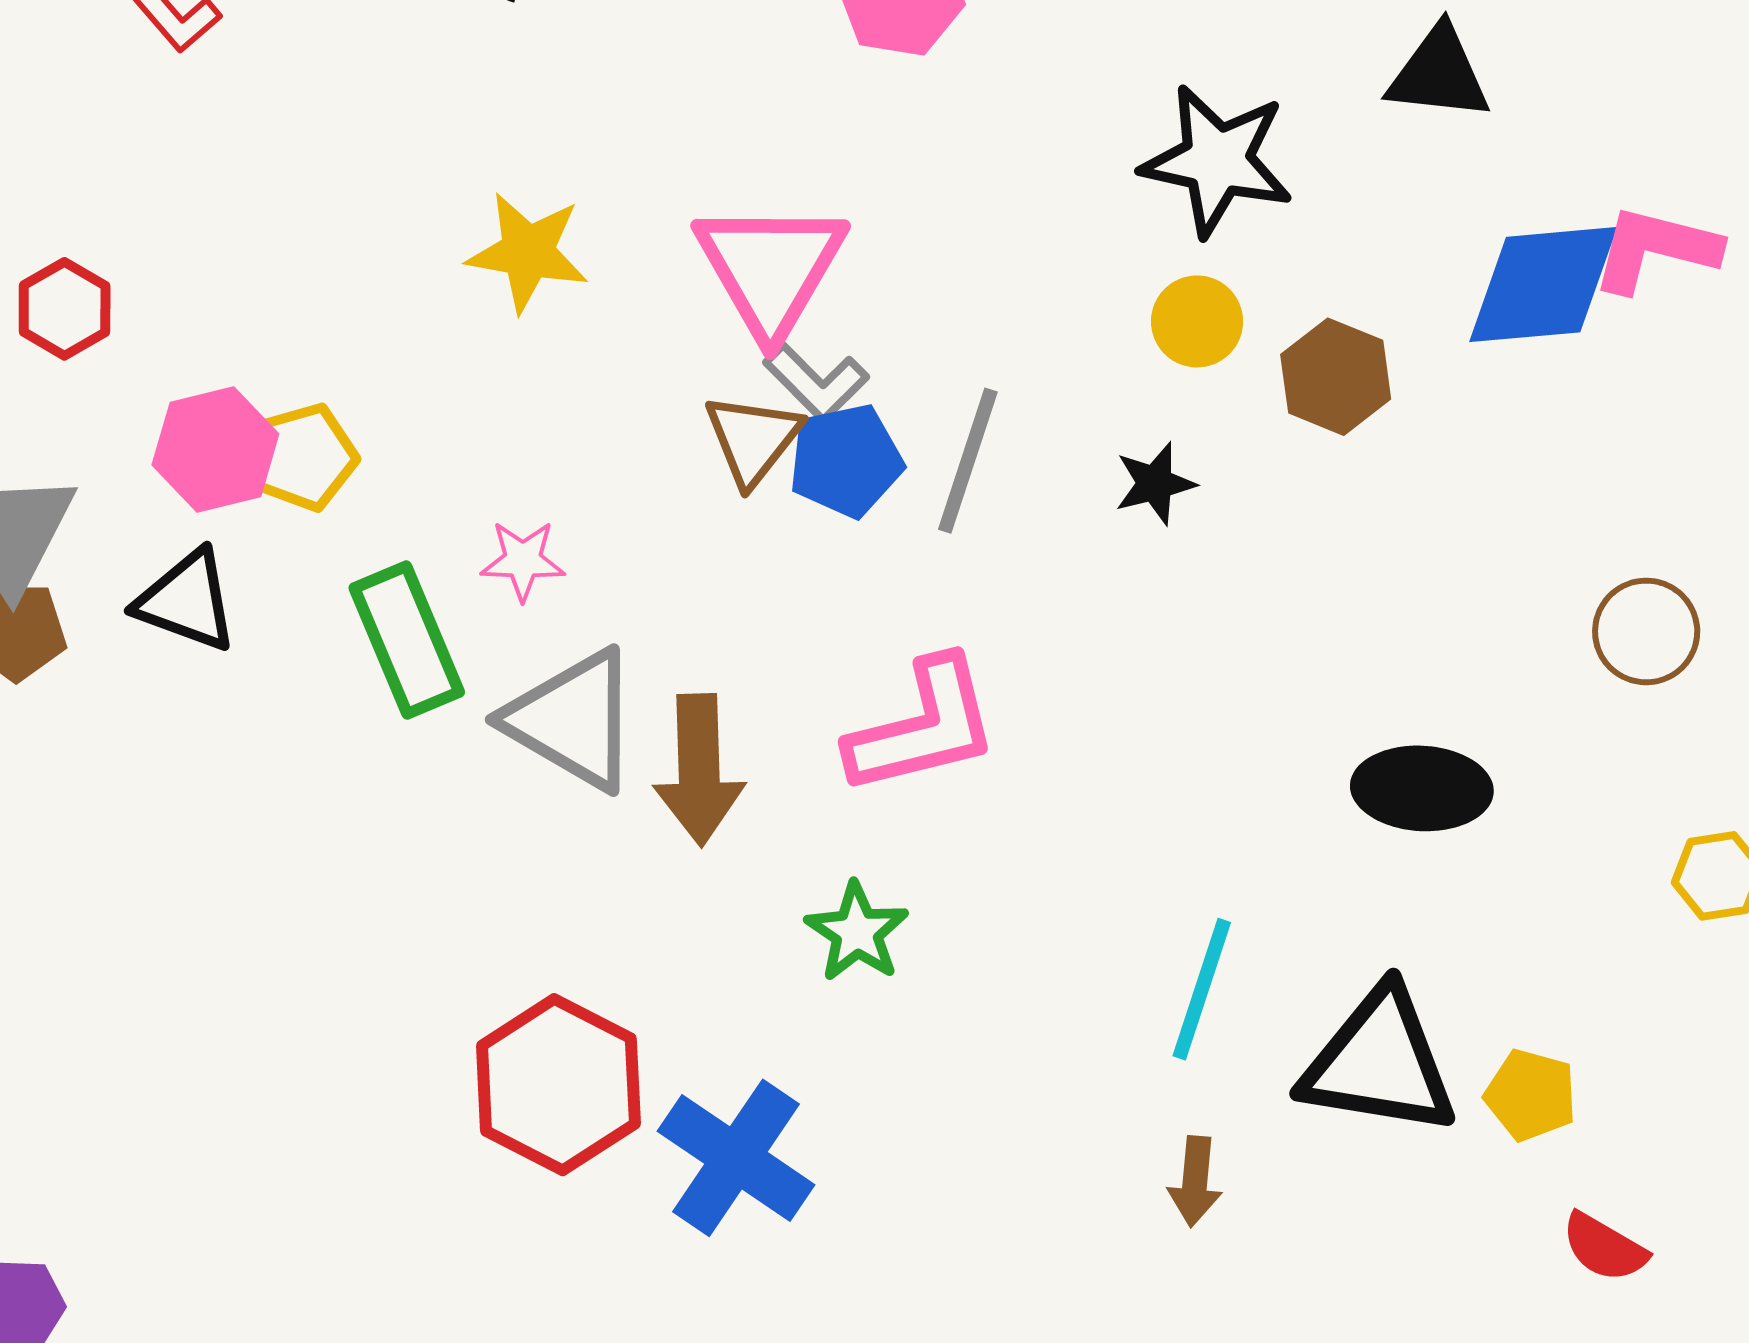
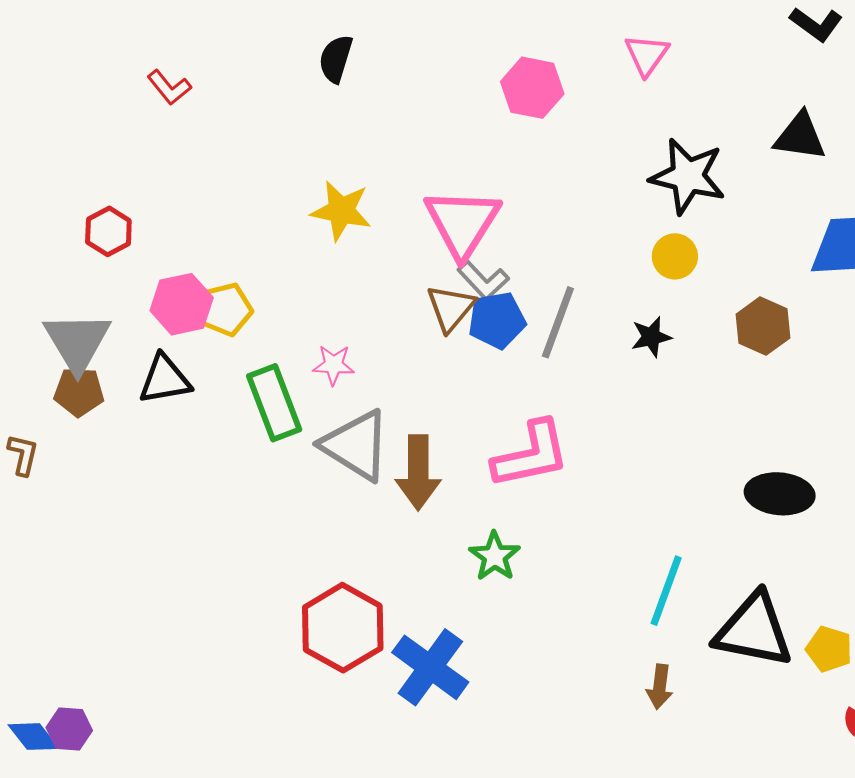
brown hexagon: (1336, 377) -> (763, 326), moved
black triangle: (187, 601) -> (165, 379), turned -32

